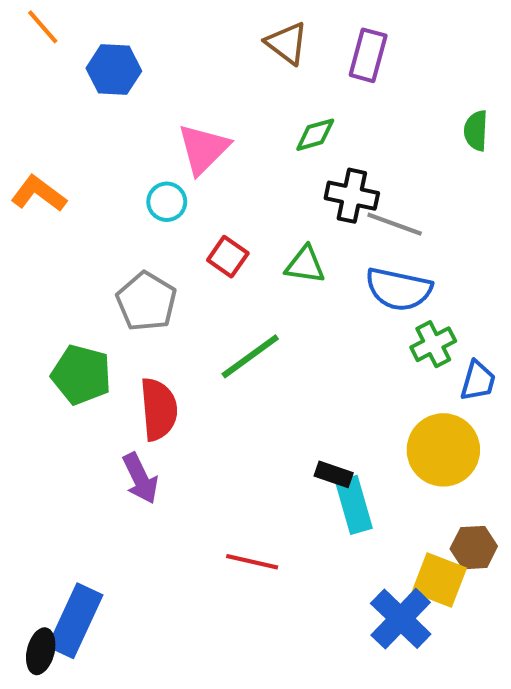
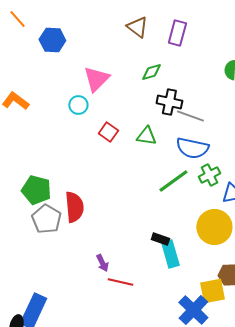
gray pentagon: (146, 301) -> (46, 219), moved
green line: (250, 356) -> (173, 181), moved
purple arrow: (140, 478) -> (102, 263), moved, size x0.7
yellow square: (439, 580) -> (212, 291), turned -32

